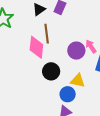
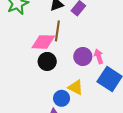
pink diamond: (36, 47) -> (43, 42), turned 70
black circle: (51, 71) -> (47, 61), moved

